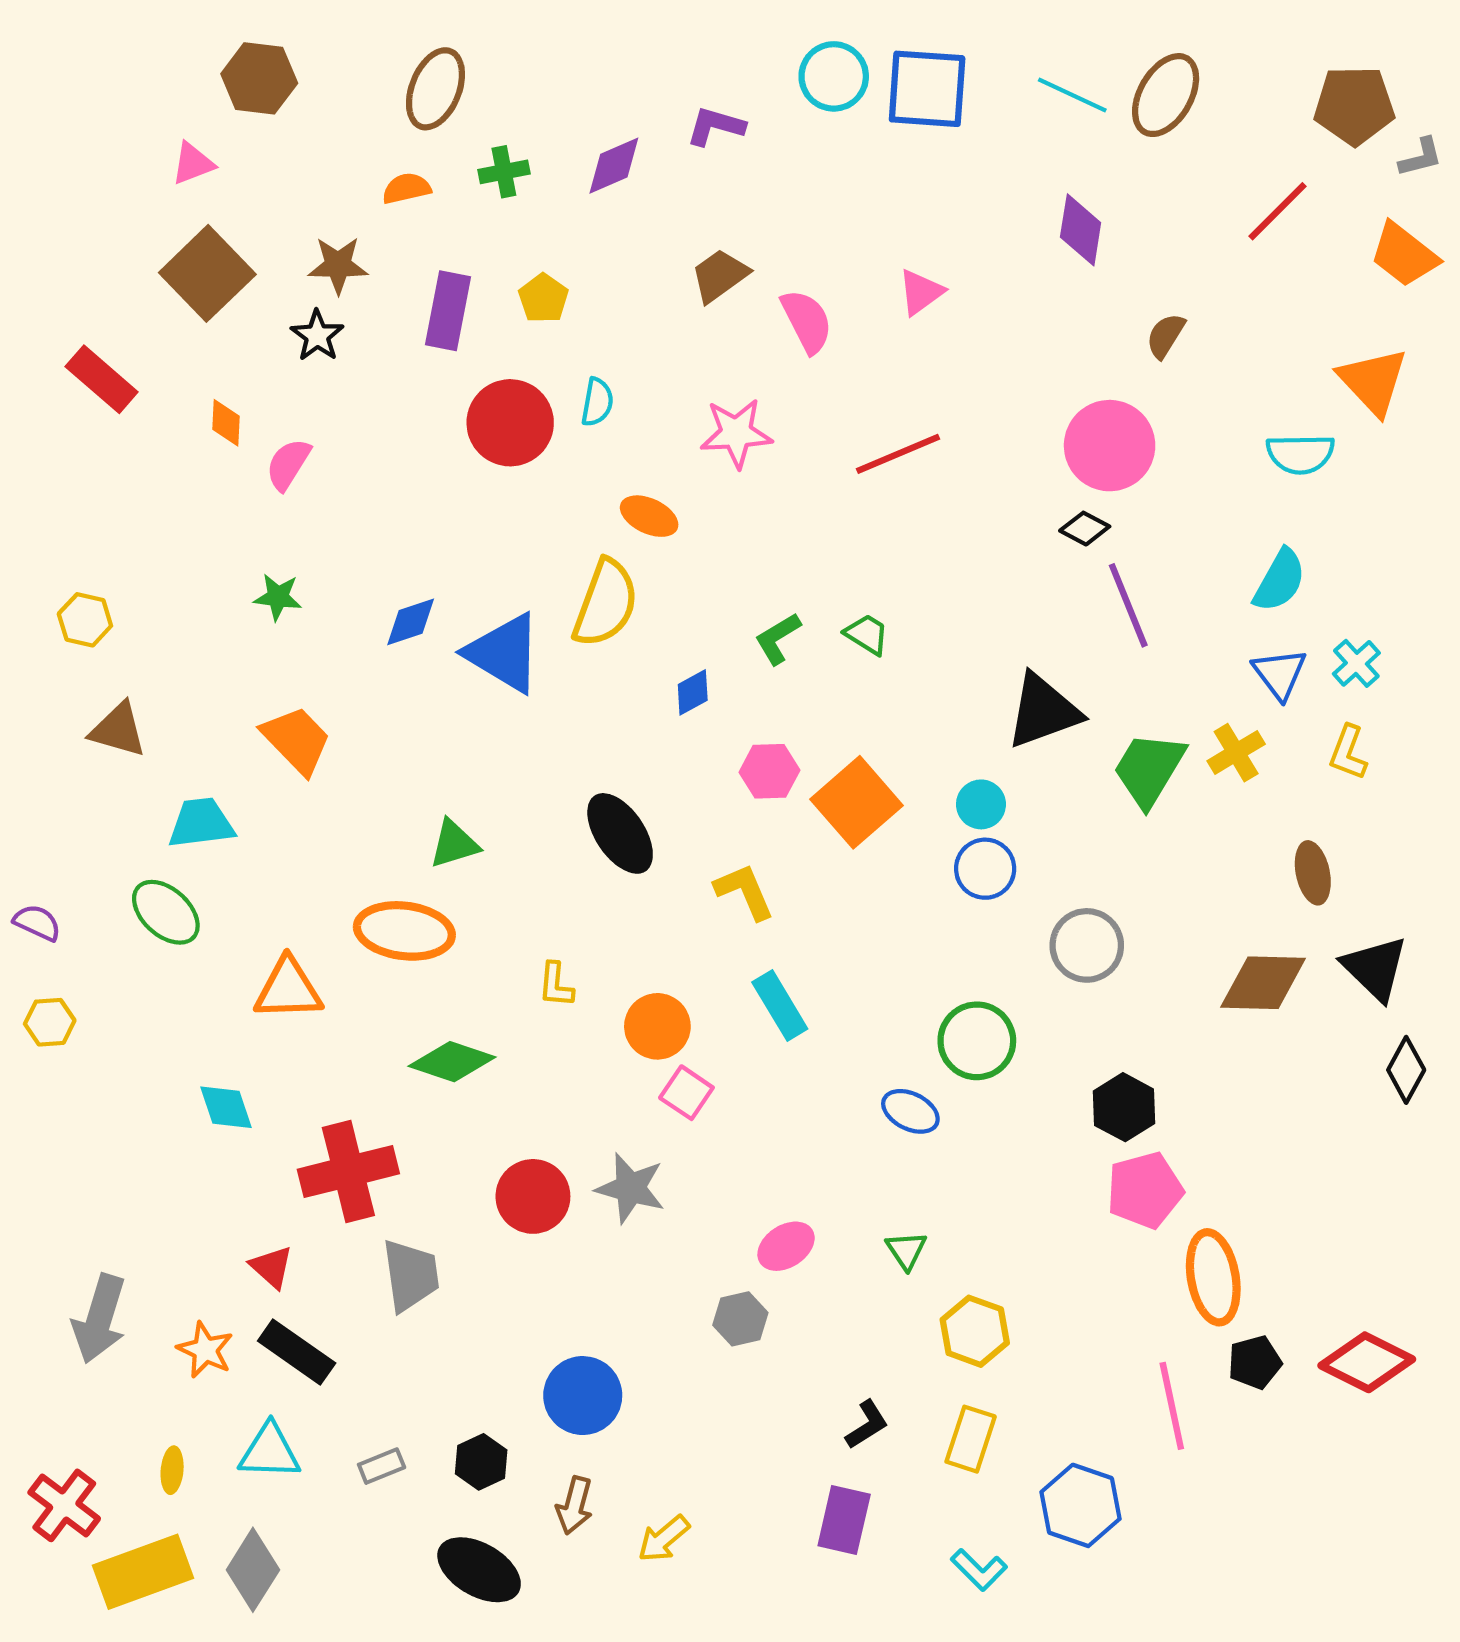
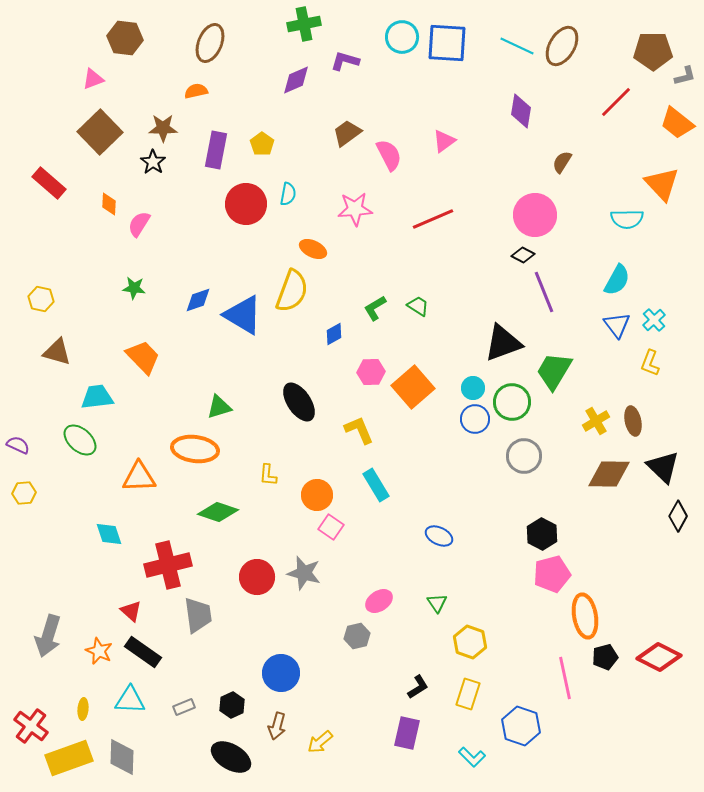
green cross: (504, 172) -> (304, 24), moved, size x1.4
yellow cross: (1236, 753) -> (596, 421), moved
green circle: (977, 1041) -> (512, 402), moved
gray diamond: (253, 1570) -> (122, 757), turned -30

